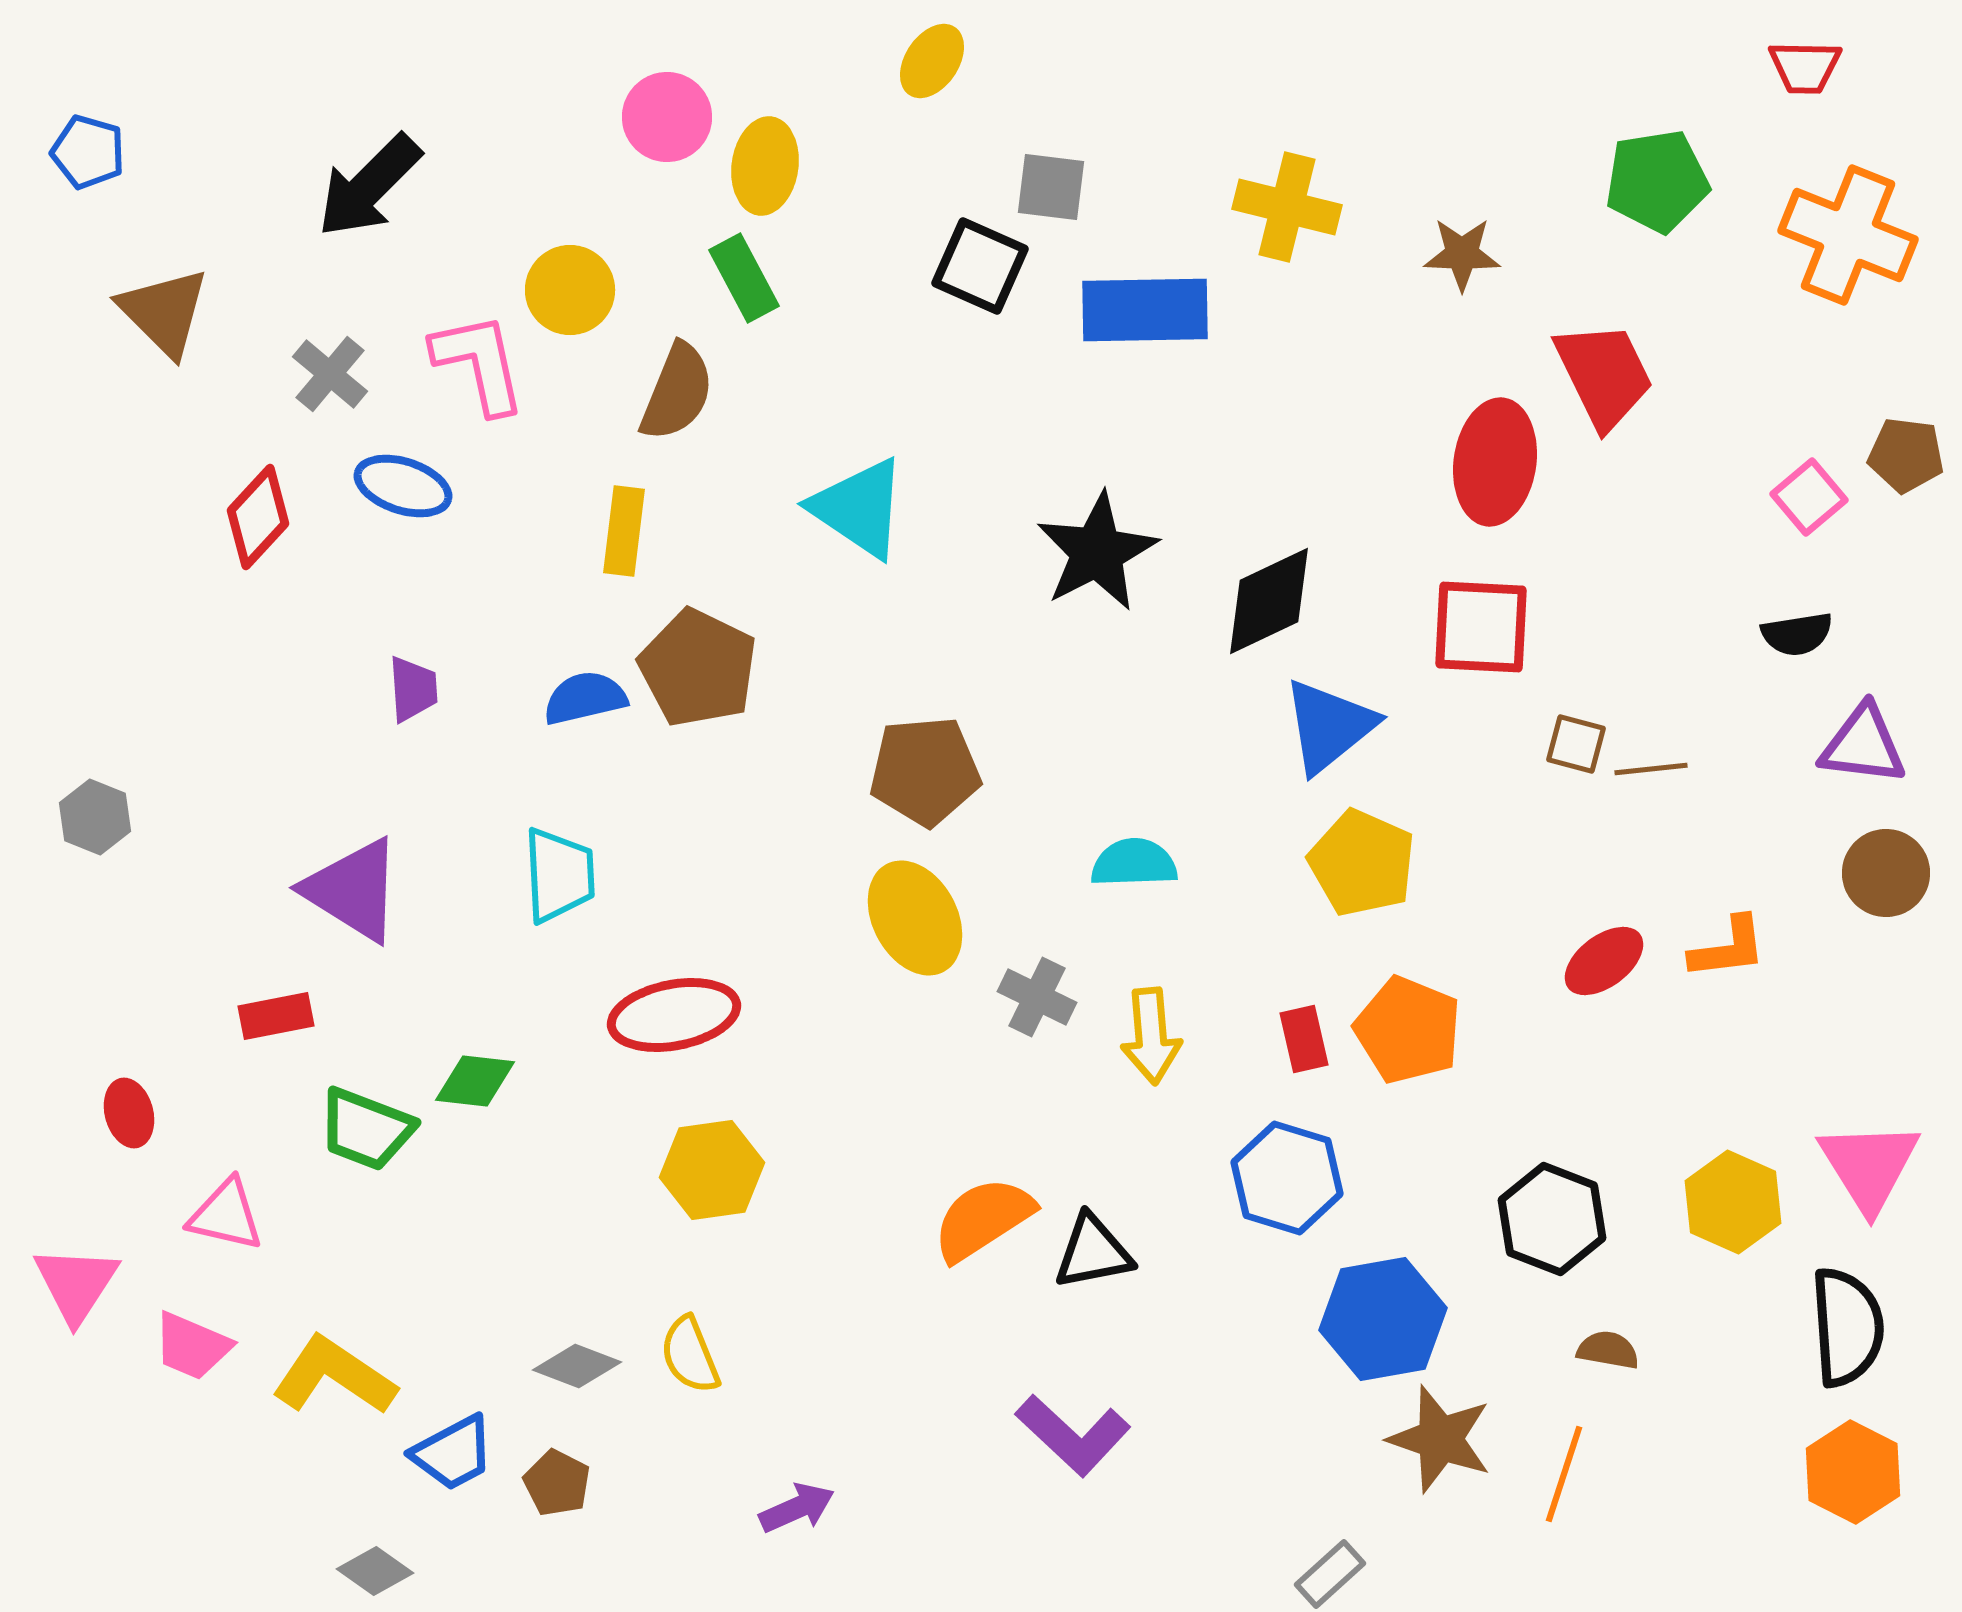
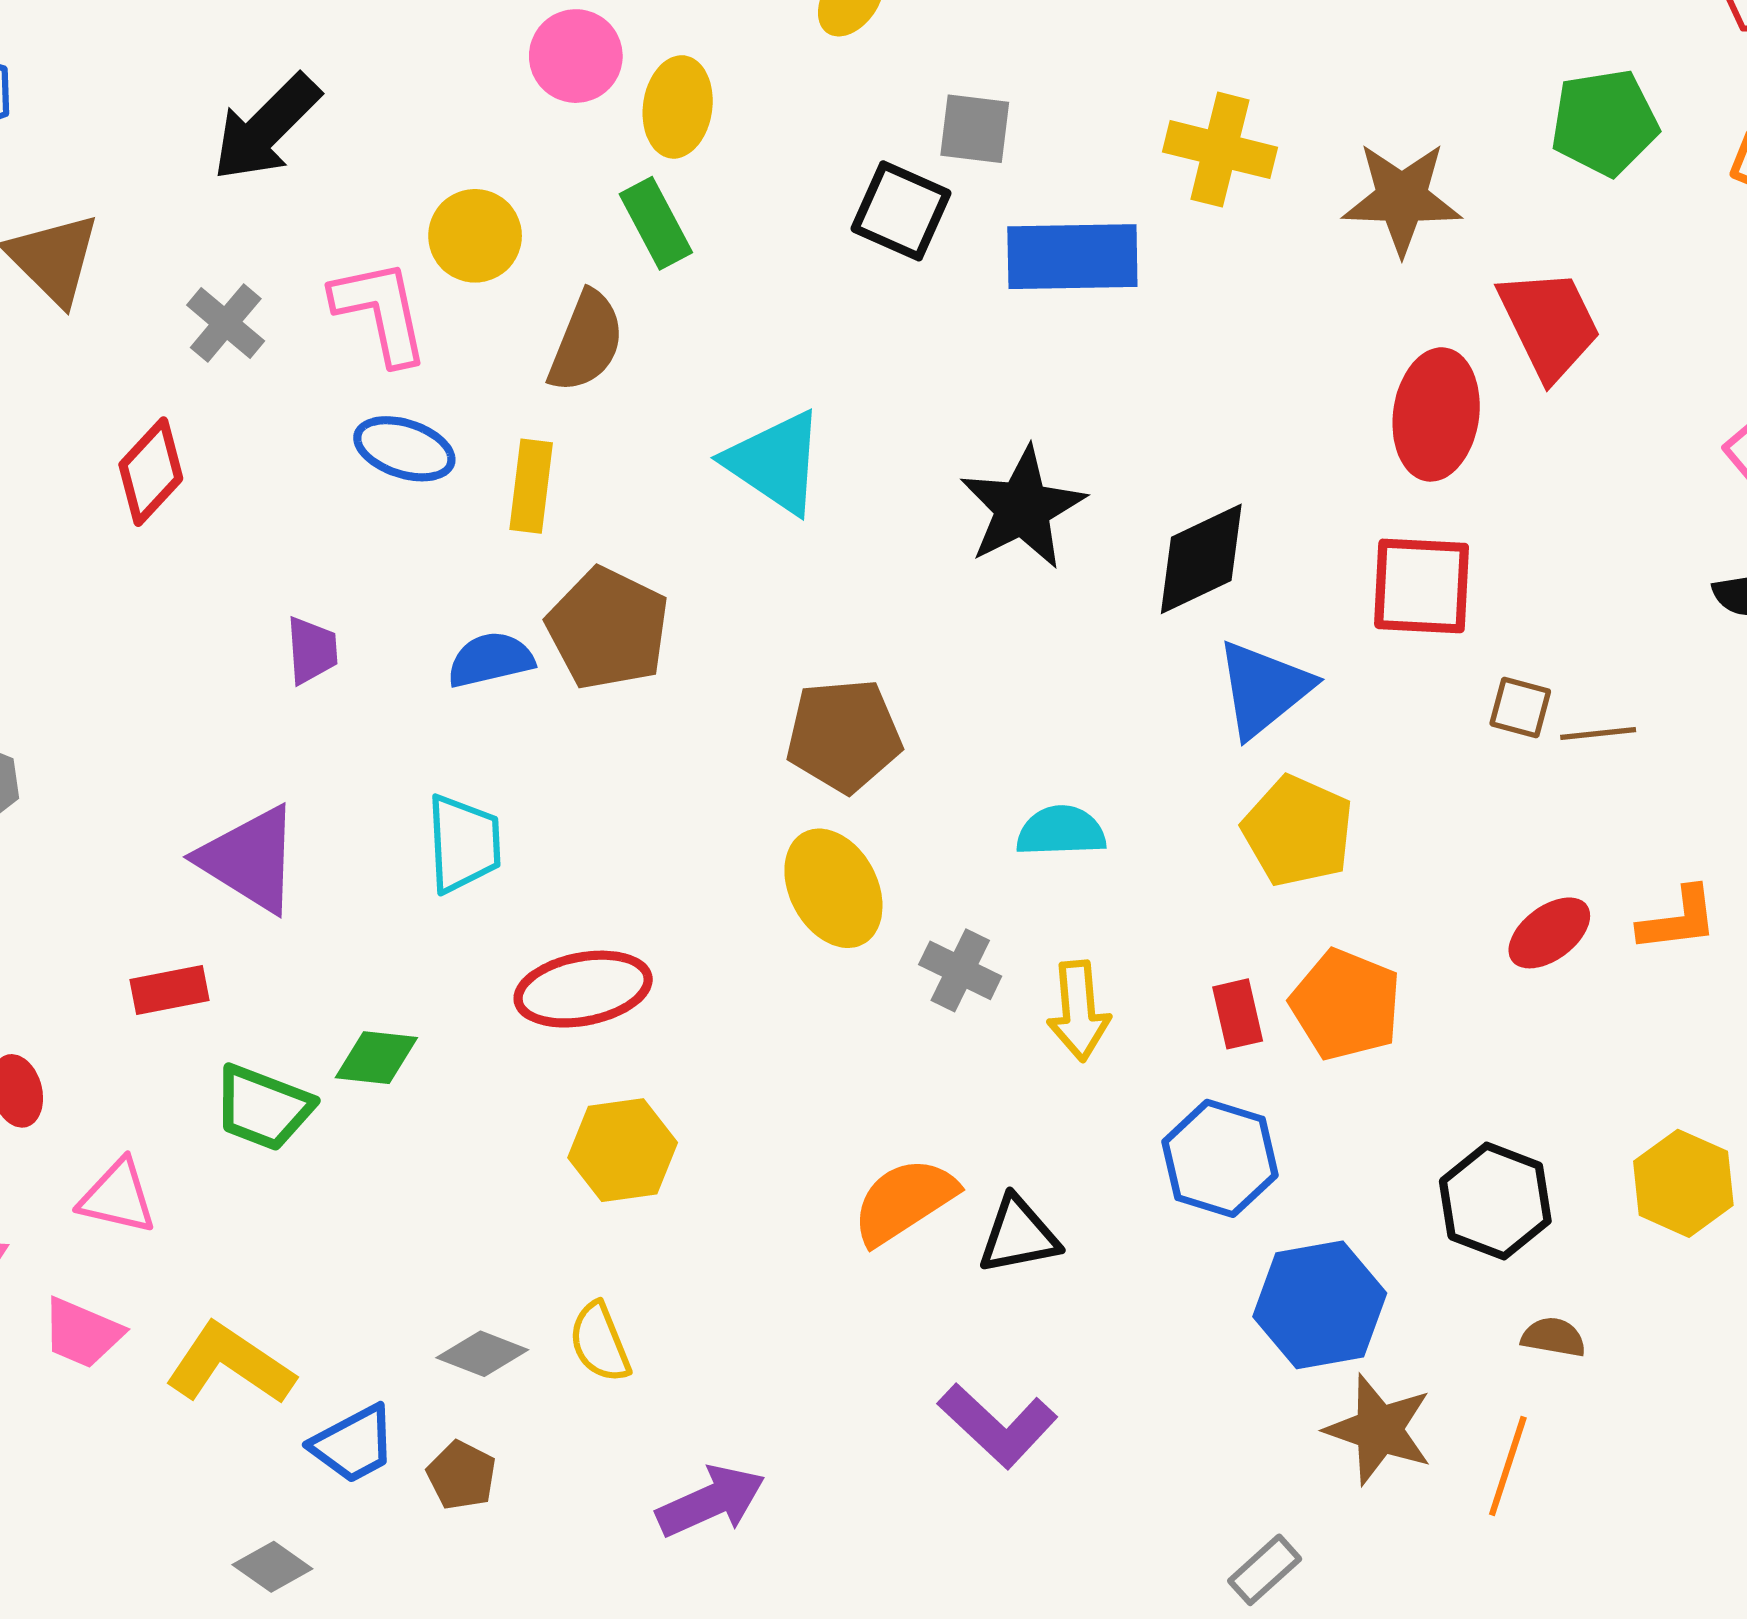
brown star: (1462, 254) -> (1402, 198), size x1.5
blue ellipse: (403, 486) -> (404, 449), moved
purple arrow: (797, 1508) -> (711, 1501), size x1.4

